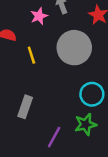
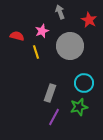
pink star: (39, 16) -> (42, 31), moved
gray rectangle: (25, 107) -> (50, 93), moved

